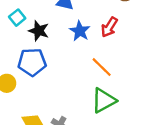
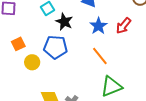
orange line: (102, 67) -> (100, 56), moved

